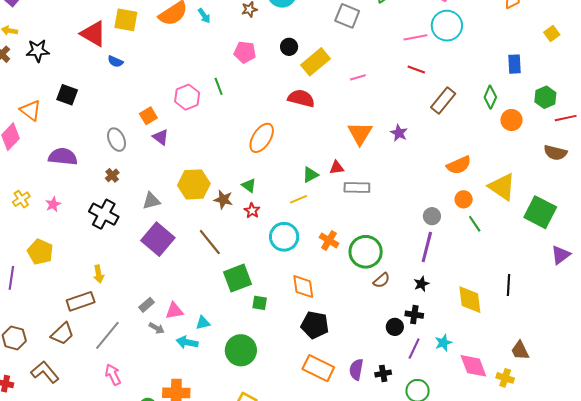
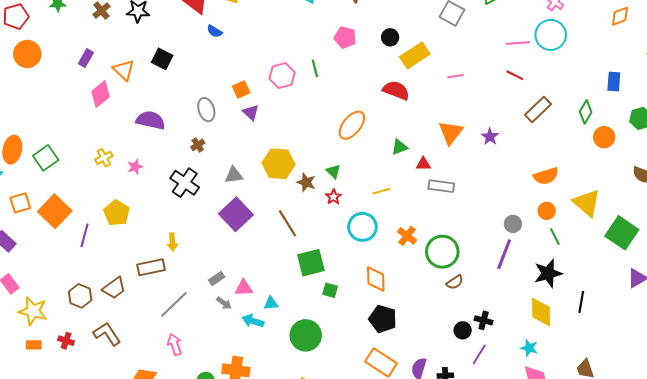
green triangle: (310, 175) -> (399, 147), moved
black star: (421, 284) -> (548, 273), moved, size x1.8
brown trapezoid: (62, 334) -> (114, 288), moved
cyan star: (443, 343) -> (529, 348), moved, turned 30

